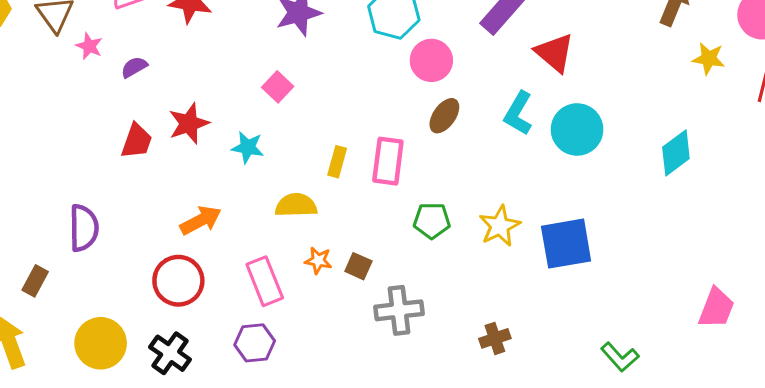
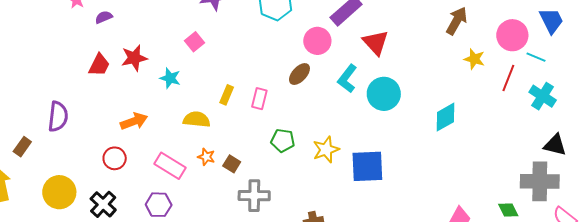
pink circle: (431, 60) -> (317, 41), moved
pink rectangle: (388, 161) -> (259, 99), size x0.7
red circle: (178, 281) -> (115, 158), size x0.7
pink rectangle: (265, 281) -> (170, 166), turned -44

